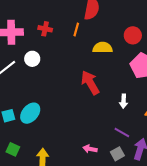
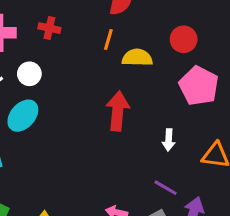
orange line: (76, 29) -> (108, 40), moved
red arrow: (90, 83) -> (118, 111), turned 35
cyan ellipse: (30, 113) -> (23, 116), moved

